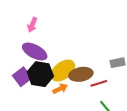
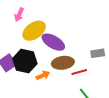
purple ellipse: (35, 52) -> (53, 42), moved
yellow ellipse: (63, 71) -> (34, 31), moved

